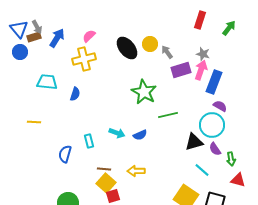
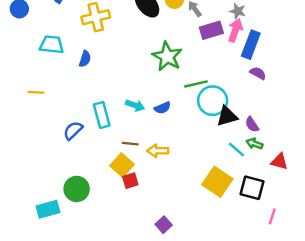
cyan circle: (212, 125) -> (213, 101), moved
cyan rectangle: (89, 141) -> (102, 115), size x1.5
blue semicircle: (65, 154) -> (73, 130), turned 30
green arrow: (231, 159) -> (254, 144), moved, turned 120
brown line: (104, 169) -> (130, 144), moved

